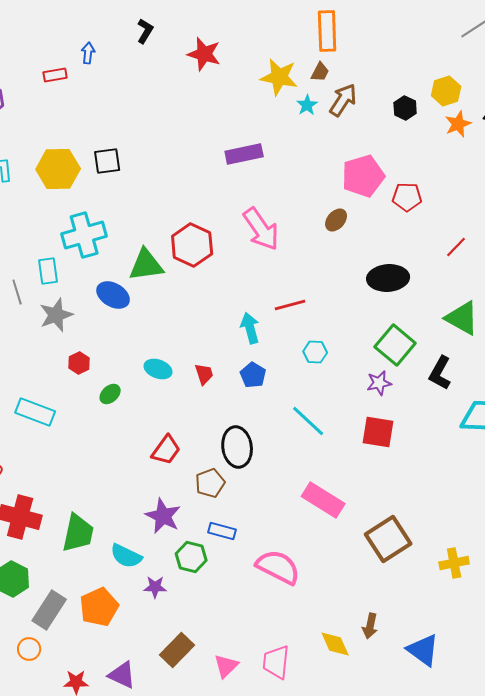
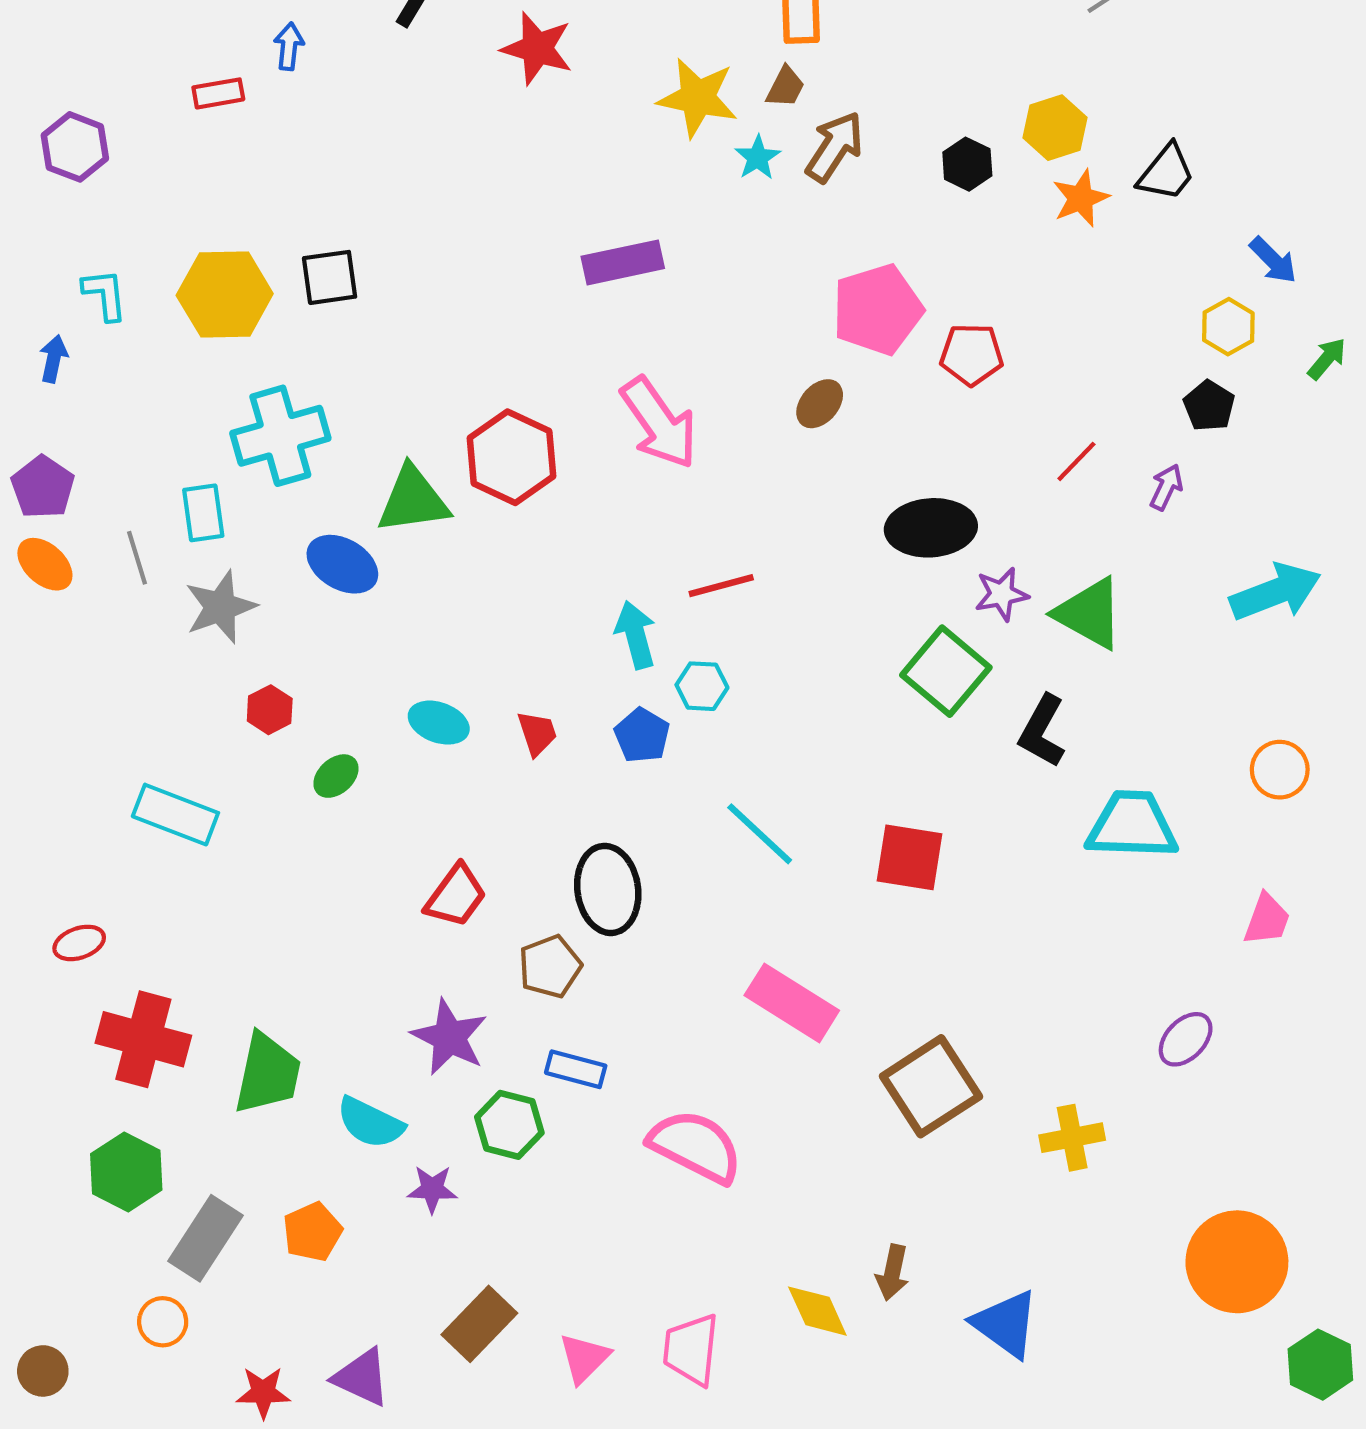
cyan hexagon: (315, 352) -> (702, 686), moved
purple star: (379, 383) -> (1002, 594), moved
orange pentagon: (99, 607) -> (312, 1232), size x0.7

